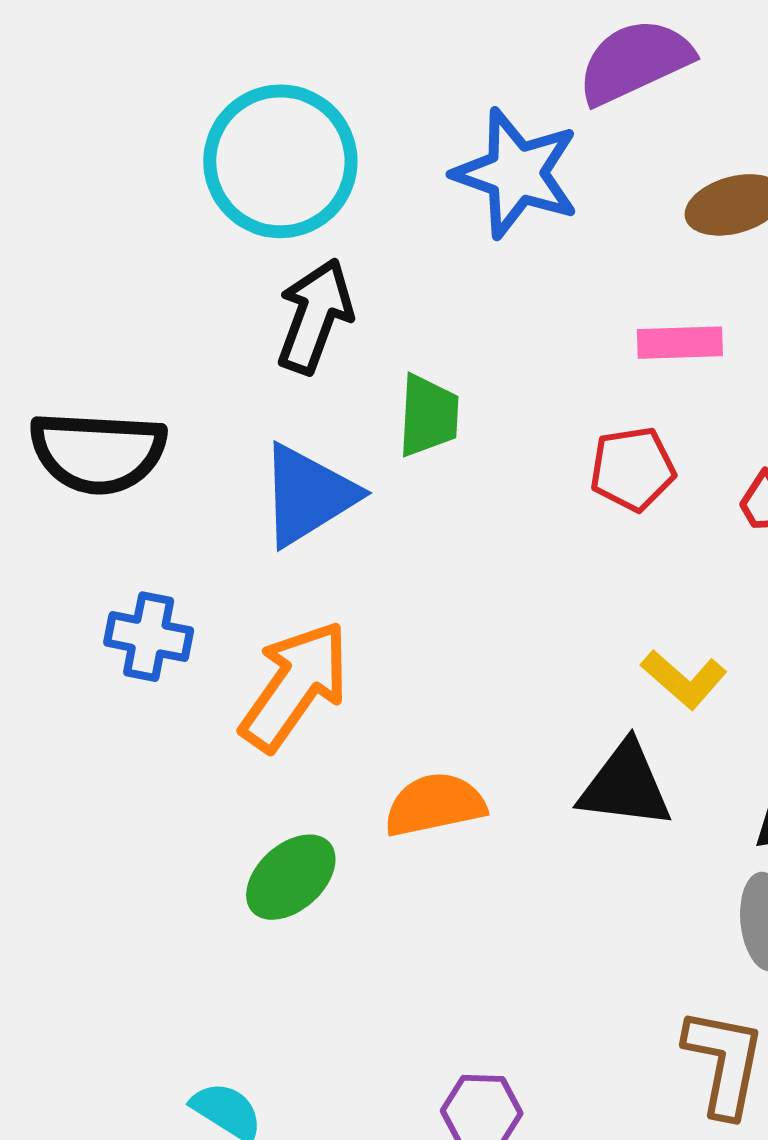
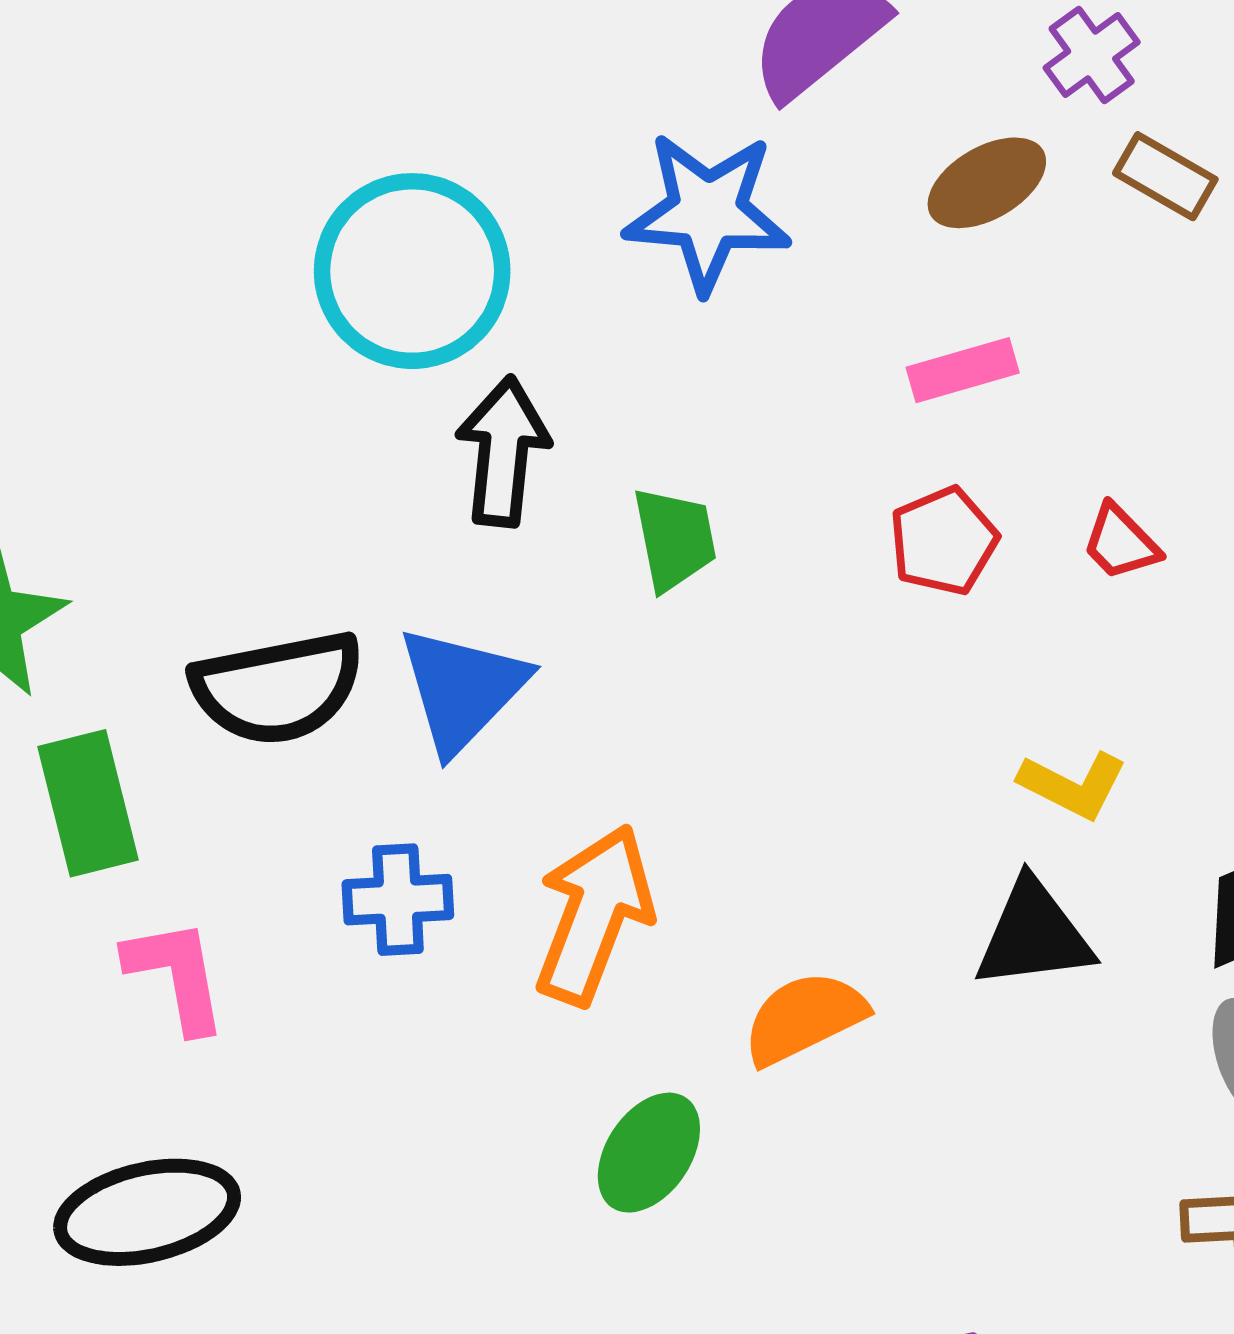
blue triangle: (308, 495) -> (462, 689), moved

